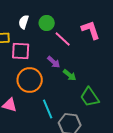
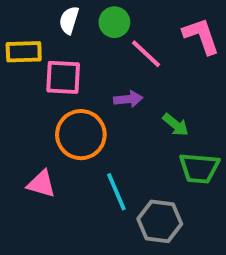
purple arrow: (54, 62) -> (128, 99), turned -48
green arrow: (70, 75) -> (176, 125), moved
green trapezoid: (90, 97) -> (199, 168), turned -50

